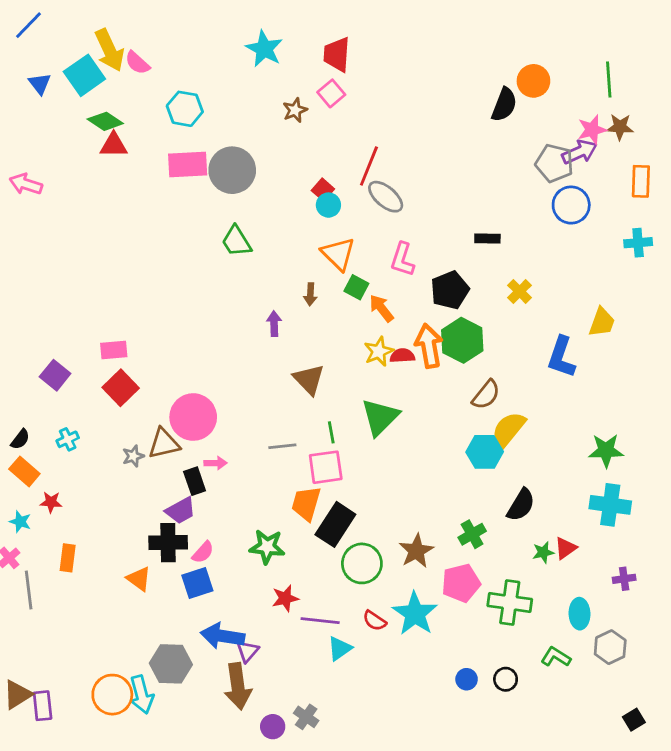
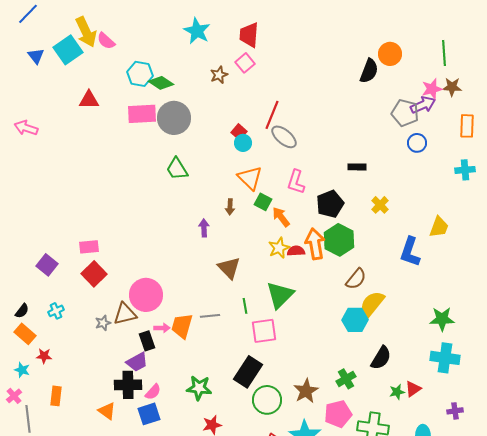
green diamond: (105, 121) -> (161, 83), moved
blue circle: (571, 205) -> (417, 143), size x0.7
pink square: (326, 467) -> (264, 331), moved
orange trapezoid: (306, 503) -> (182, 326), moved

